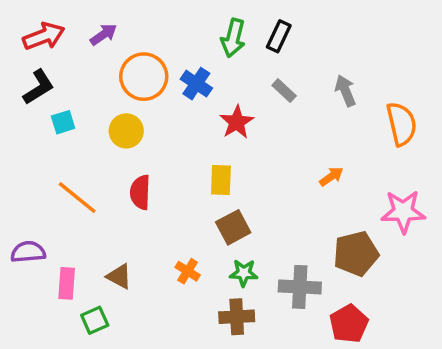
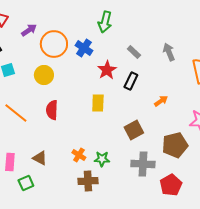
purple arrow: (103, 34) -> (29, 30), moved
black rectangle: (279, 36) -> (131, 81), moved
brown square: (233, 227) -> (134, 130), moved
green star: (244, 273) -> (102, 159), moved
brown cross: (237, 317) -> (88, 181), moved

